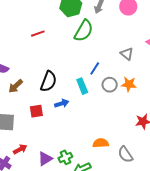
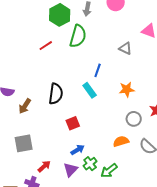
red line: (38, 34) -> (46, 46), moved
orange star: (129, 84) -> (127, 89), moved
gray circle: (110, 85) -> (134, 119), moved
blue arrow: (62, 103) -> (78, 150), moved
red square: (36, 111) -> (73, 123), moved

